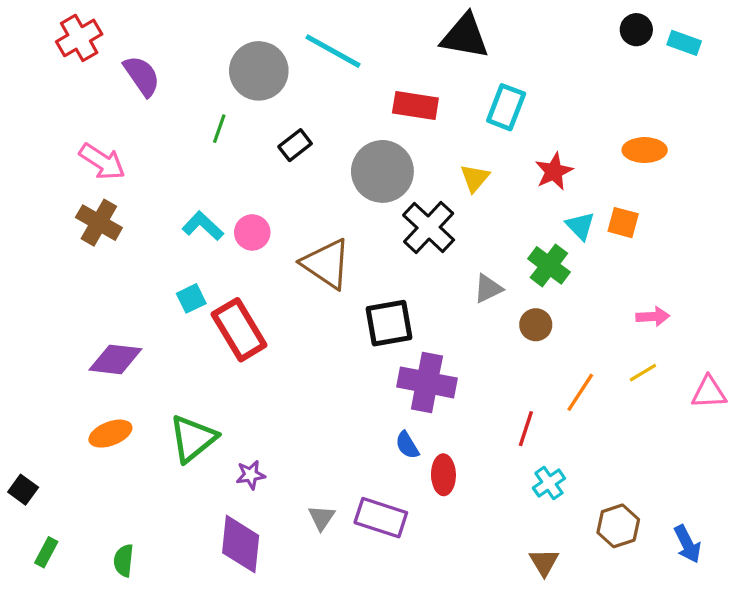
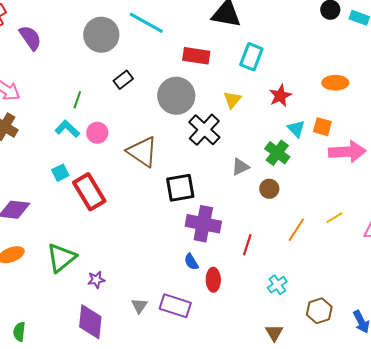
green line: (219, 129) -> (77, 100), moved
pink arrow: (653, 317) -> (347, 152), moved, size x1.8
red line: (526, 429) -> (247, 245), moved

